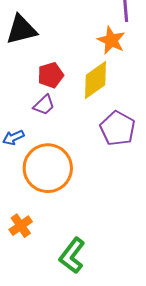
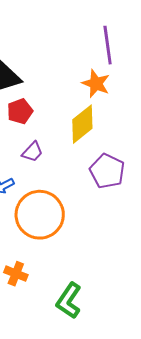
red pentagon: (51, 75) -> (20, 111), moved
orange cross: (21, 226) -> (16, 274), turned -30

